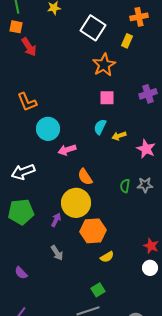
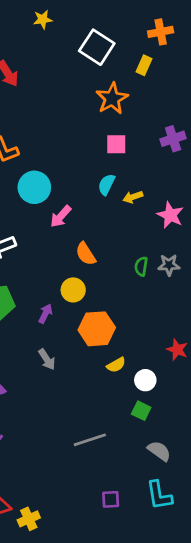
pink arrow: (67, 150) -> (61, 216), turned -30
yellow circle: (76, 203) -> (73, 290), size x0.6
white circle: (150, 268) -> (145, 380), moved
green square: (98, 290) -> (141, 411), moved, turned -32

